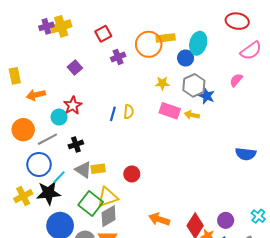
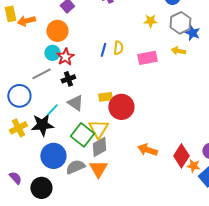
orange arrow: (36, 95) -> (26, 21), moved
red star: (73, 105) -> (65, 57), moved
pink rectangle: (170, 111) -> (147, 58), moved, turned -30
orange circle: (23, 130) -> (57, 31), moved
blue circle: (39, 164) -> (19, 96), moved
yellow rectangle: (98, 169) -> (105, 97), moved
red circle: (132, 174) -> (121, 107), size x1.6
yellow triangle: (108, 197) -> (98, 129), turned -40

